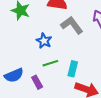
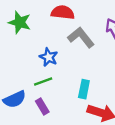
green line: (50, 63) -> (43, 81), moved

